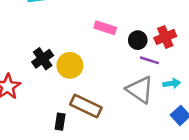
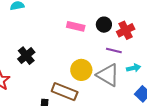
black circle: (138, 40) -> (104, 25), moved
yellow circle: (70, 65) -> (81, 70), moved

